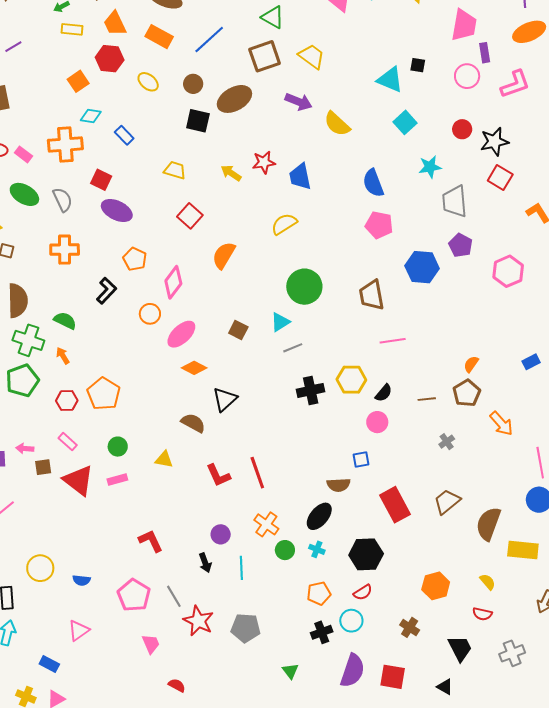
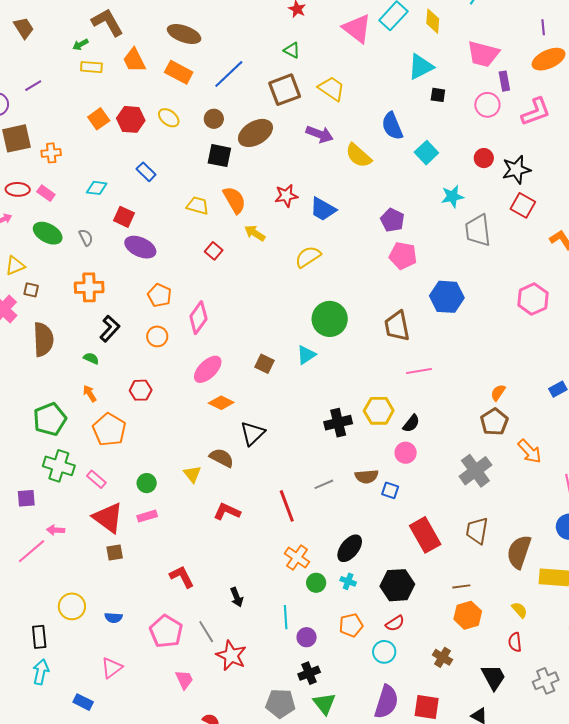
green triangle: (273, 17) -> (292, 50), size x0.7
pink trapezoid: (464, 25) -> (483, 54), turned 96
red hexagon: (110, 59) -> (131, 119), moved
cyan triangle: (390, 80) -> (421, 67), moved, turned -48
cyan diamond: (91, 116) -> (97, 188), moved
orange cross: (65, 145) -> (51, 153), moved, size x0.6
yellow arrow: (231, 173) -> (255, 233), moved
blue trapezoid: (300, 177) -> (323, 209), turned -48
blue semicircle: (373, 183) -> (392, 126), moved
gray semicircle: (63, 200) -> (86, 237), size x0.7
red square: (190, 216) -> (214, 251), size x0.7
purple pentagon: (461, 245) -> (392, 220), moved
orange semicircle: (224, 255) -> (234, 200), moved, turned 120
black L-shape: (106, 291) -> (110, 329), moved
orange circle: (150, 314) -> (157, 336), moved
green semicircle: (65, 321) -> (91, 358), size x0.7
green cross: (28, 340) -> (59, 466), moved
gray line: (293, 348) -> (324, 484), moved
orange pentagon: (104, 394) -> (109, 430), moved
brown line: (427, 399) -> (461, 586), moved
red hexagon: (67, 401) -> (141, 390), moved
gray cross: (447, 442) -> (475, 471), size x2.0
pink arrow: (25, 448) -> (56, 530), moved
blue square: (361, 459) -> (390, 490), turned 30
yellow triangle: (164, 460) -> (192, 474), moved, turned 42
brown square: (43, 467) -> (115, 553), moved
red L-shape: (218, 475) -> (227, 512), moved, turned 140
brown semicircle: (339, 485) -> (367, 476), moved
brown trapezoid: (447, 502) -> (477, 531), turned -40
purple circle: (221, 534) -> (307, 637), moved
cyan line: (241, 568) -> (286, 617), moved
red semicircle: (482, 614) -> (515, 642), turned 72
gray pentagon: (246, 628) -> (280, 703), moved
black cross: (322, 632) -> (309, 673), moved
green triangle: (290, 671) -> (324, 704), size x1.4

